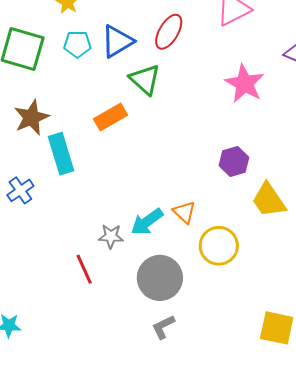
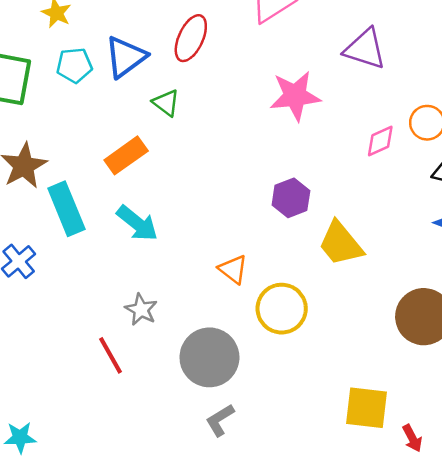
green triangle: (145, 79) -> (166, 103), size x0.7
pink star: (245, 84) -> (295, 96), turned -30
cyan arrow: (147, 222) -> (137, 223), moved, turned -100
gray star: (111, 236) -> (141, 310), turned 30

